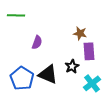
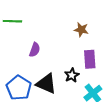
brown star: (80, 33) -> (81, 30), moved

